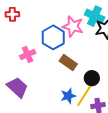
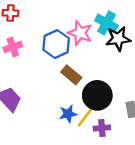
pink cross: (28, 54) -> (13, 47), moved
black circle: (92, 78) -> (97, 95), size x1.6

